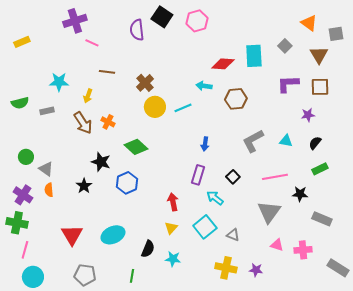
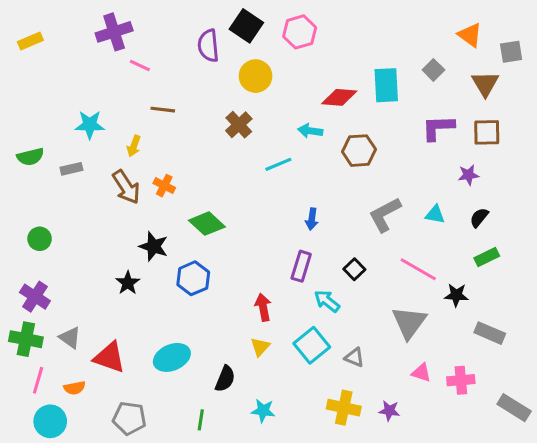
yellow rectangle: (22, 42) -> (30, 41), moved
brown cross: (145, 83) -> (239, 125), moved
yellow circle: (155, 107) -> (256, 76), moved
gray triangle: (46, 169) -> (70, 338), moved
pink line: (275, 177) -> (418, 269), turned 40
orange semicircle: (49, 190) -> (75, 388), moved, turned -96
red triangle: (72, 235) -> (110, 357), turned -40
cyan star: (173, 259) -> (263, 411), moved

